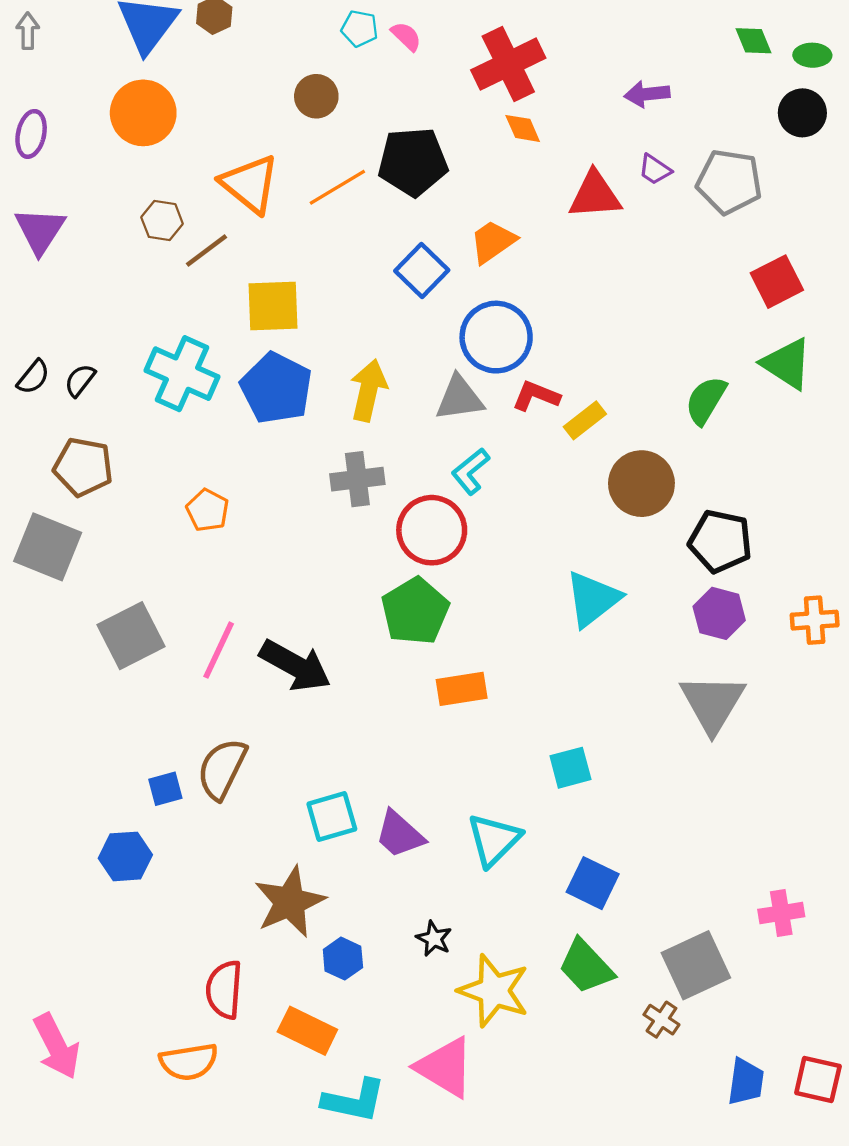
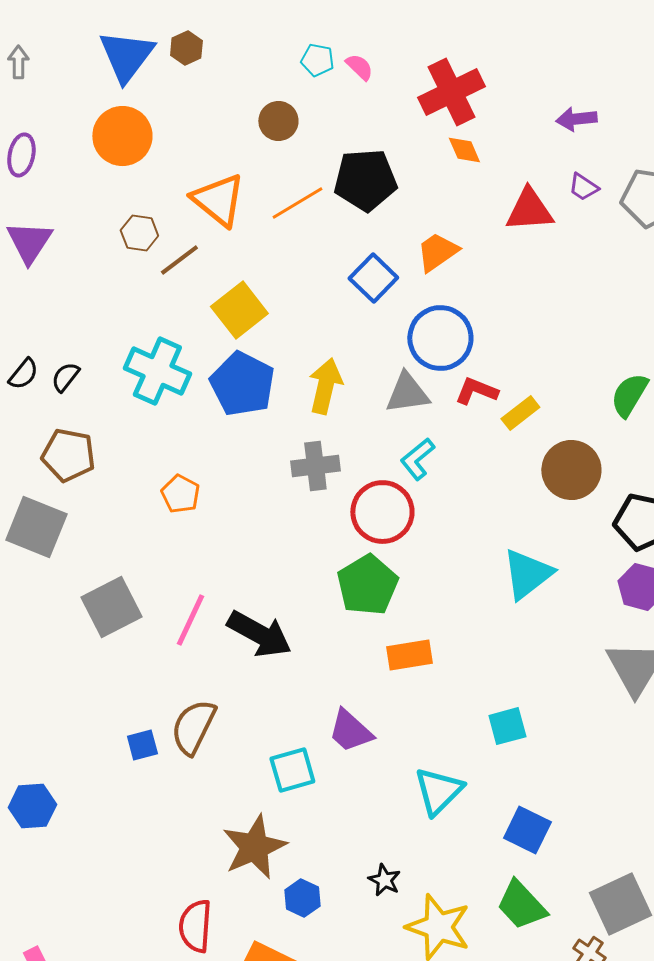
yellow square: (273, 306) -> (239, 310), turned -36
purple trapezoid: (400, 834) -> (350, 731), moved
blue hexagon: (125, 856) -> (32, 806), moved

